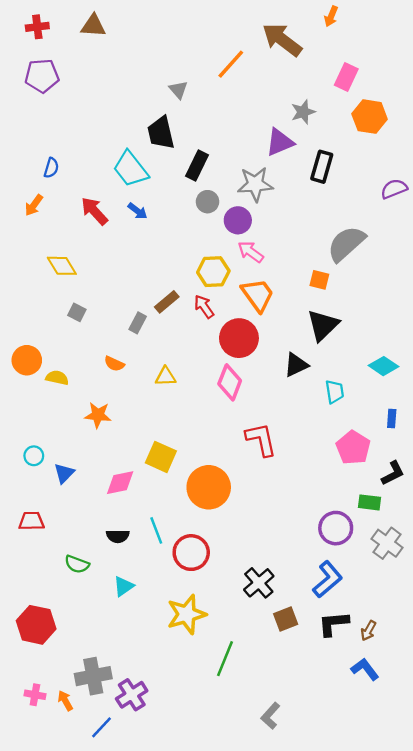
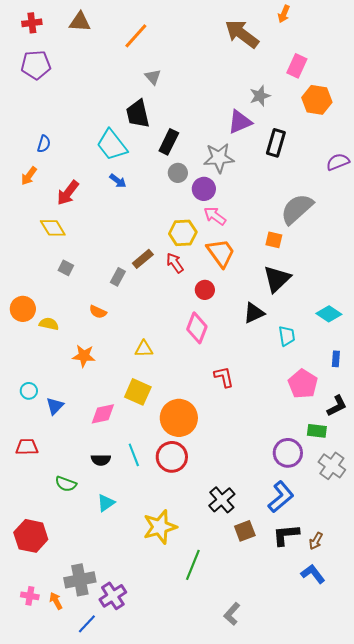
orange line: (231, 64) -> (136, 36), moved
red arrow: (94, 211) -> (68, 193), moved, turned -100
red circle: (239, 338) -> (205, 290), size x0.6
yellow triangle: (166, 377) -> (144, 349), moved
red L-shape: (261, 439) -> (224, 377), size x0.7
red circle: (191, 553) -> (172, 457), moved

